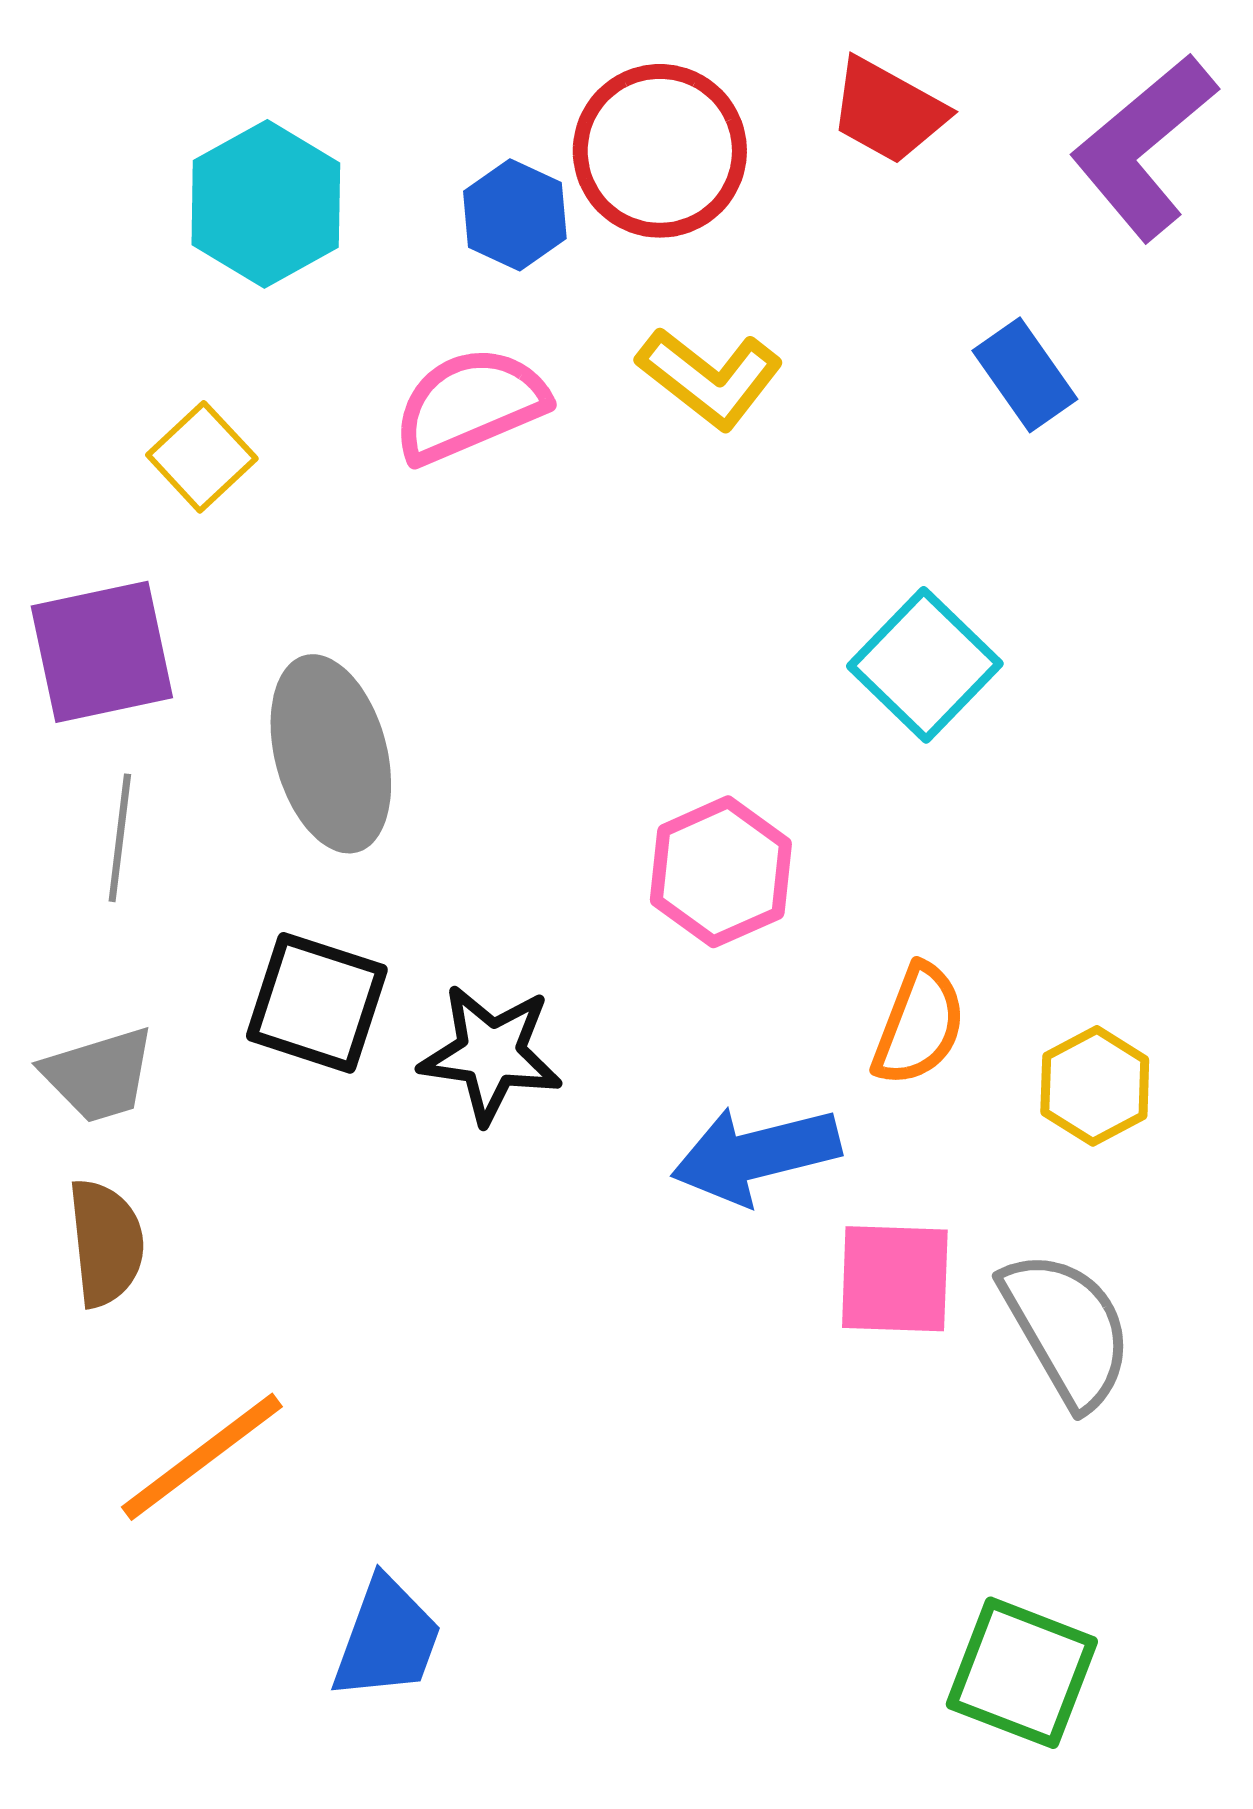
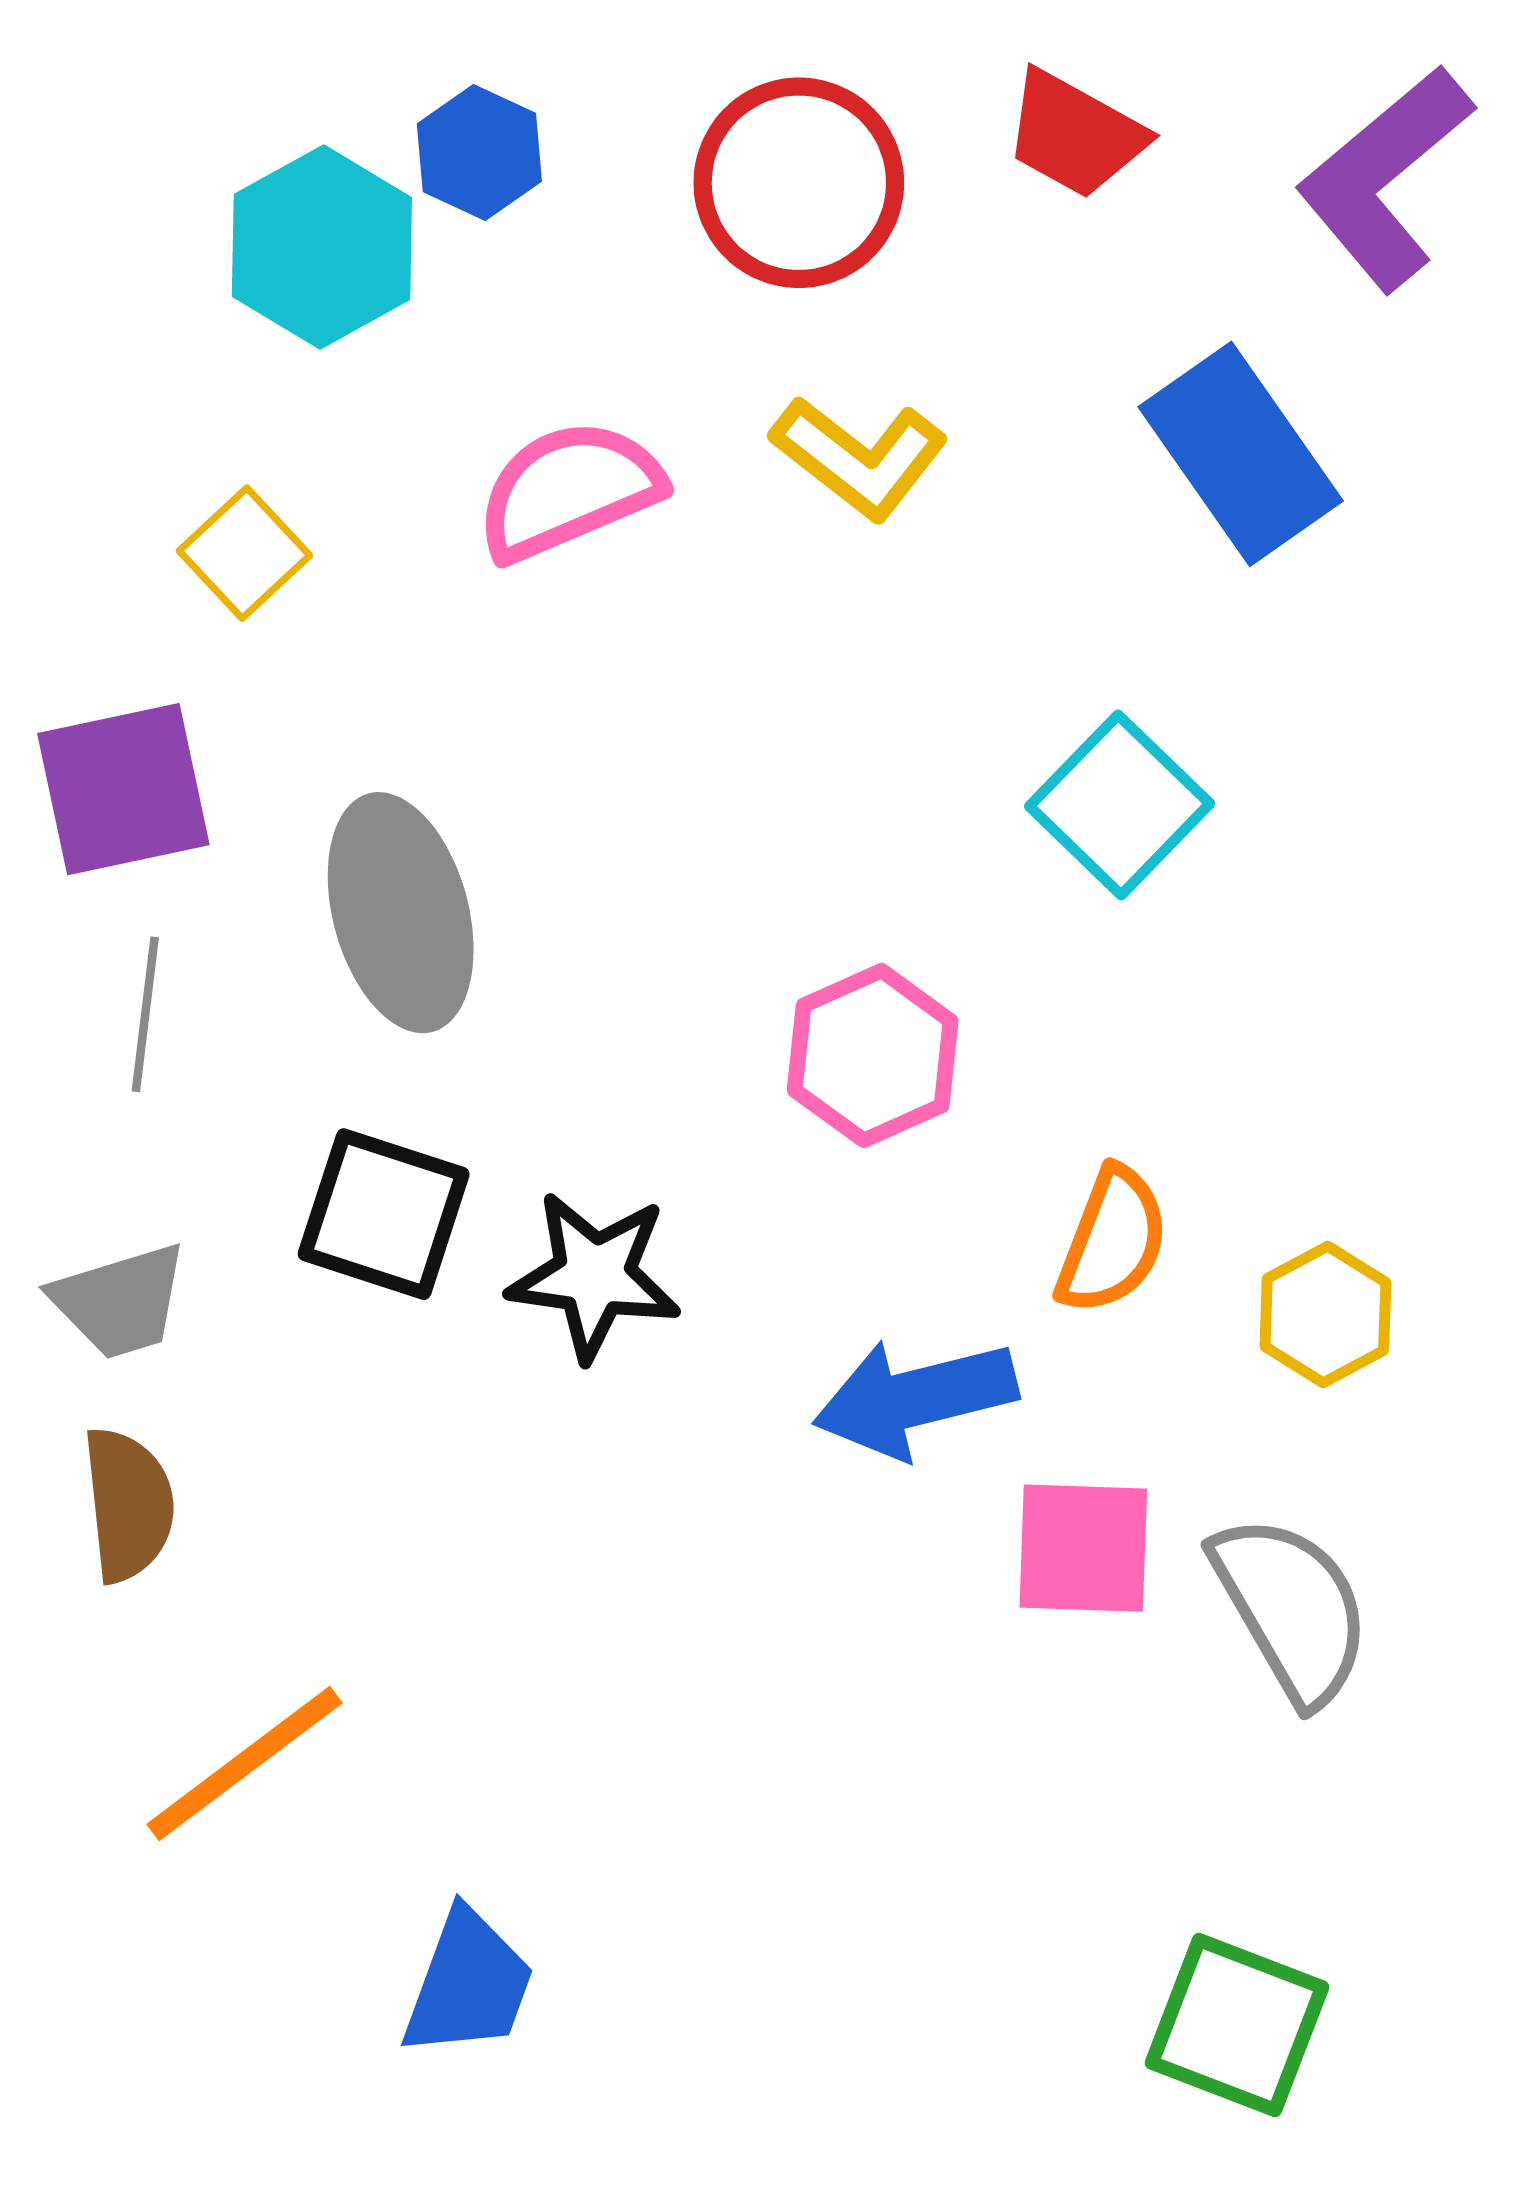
blue hexagon: (515, 215) -> (479, 153), moved
blue rectangle: (1025, 375) -> (1241, 454), size x1.6

